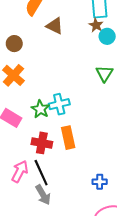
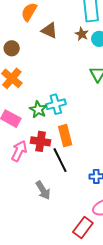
brown star: (96, 25) -> (82, 34), moved
pink arrow: (20, 171) -> (19, 151), moved
black line: (41, 173) -> (60, 160), moved

